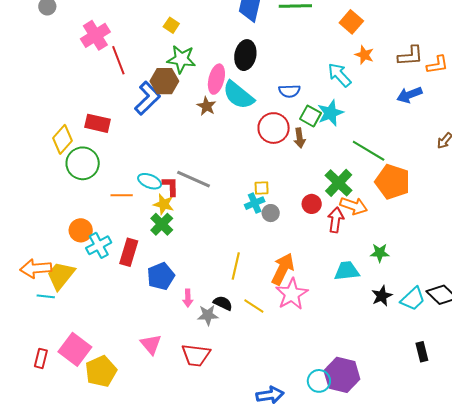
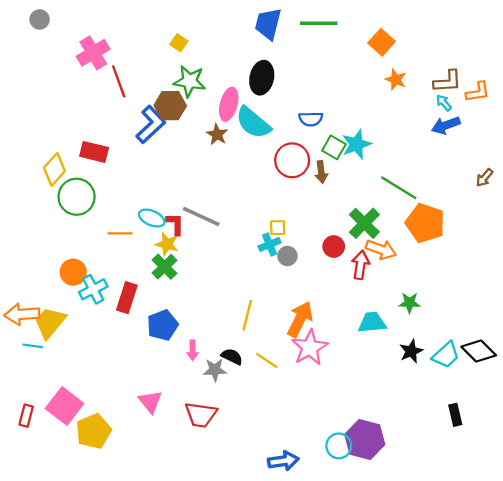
cyan arrow: (339, 75) -> (444, 103), moved, size x0.6

